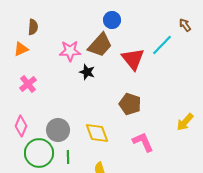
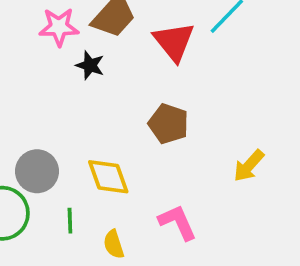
yellow arrow: (185, 122) -> (249, 166), moved
pink L-shape: (143, 142) -> (178, 222), moved
green line: (68, 157) -> (70, 221), moved

